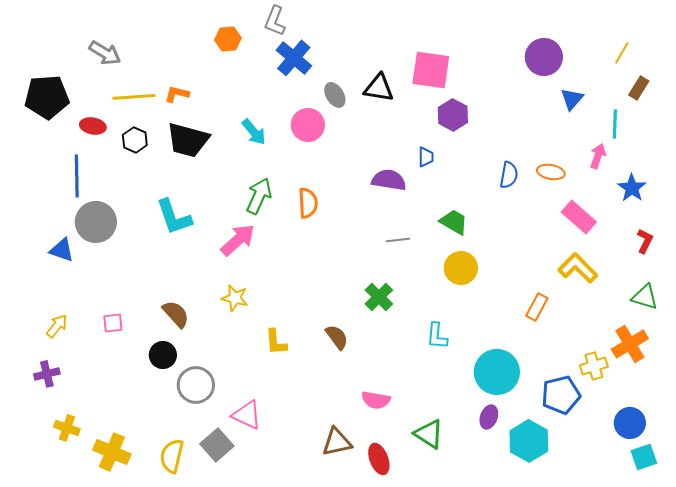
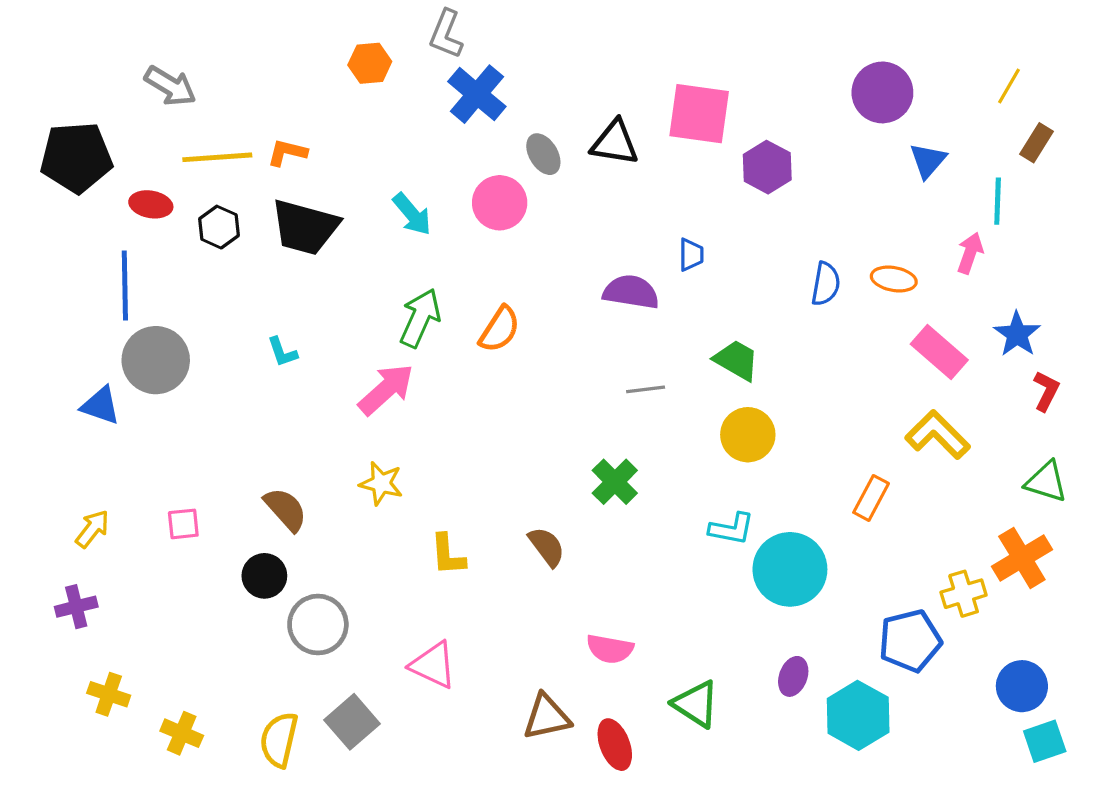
purple hexagon: (453, 115) -> (767, 167), moved
blue star: (632, 188) -> (1017, 334), moved
orange semicircle: (308, 203) -> (500, 329), turned 36
cyan L-shape: (174, 217) -> (282, 352), size x0.5
cyan L-shape: (437, 336) -> (732, 529), moved, turned -84
cyan circle: (497, 372) -> (790, 569), moved
pink triangle: (247, 415) -> (433, 665), moved
yellow cross: (112, 452) -> (182, 733), size x0.7

